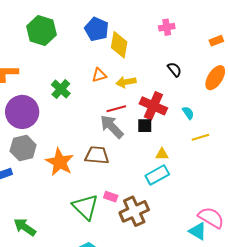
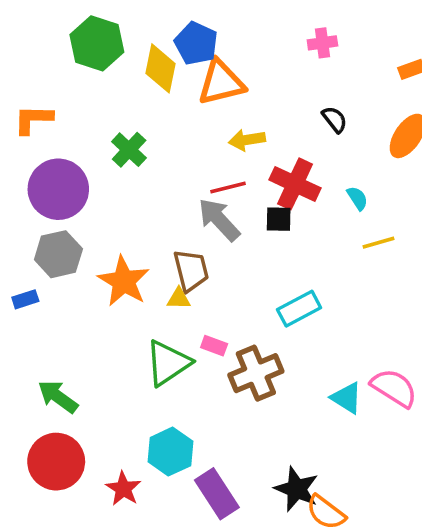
yellow diamond: (119, 45) -> (161, 68), moved
orange triangle: (99, 75) -> (221, 83), moved, size x1.8
yellow triangle: (162, 154) -> (179, 299), moved
brown trapezoid: (97, 155) -> (191, 270), turned 70
green triangle: (85, 207) -> (168, 363), turned 40
cyan triangle: (198, 231) -> (347, 398), moved

